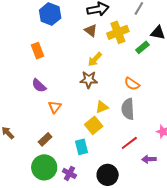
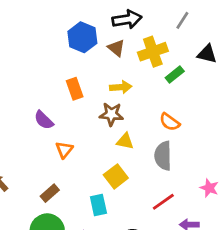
blue hexagon: (50, 14) -> (82, 37), moved
green rectangle: (142, 47) -> (175, 75), moved
orange rectangle: (38, 51) -> (75, 89), moved
yellow arrow: (95, 59) -> (121, 87), turned -140
yellow triangle: (102, 107) -> (125, 141), moved, turned 32

